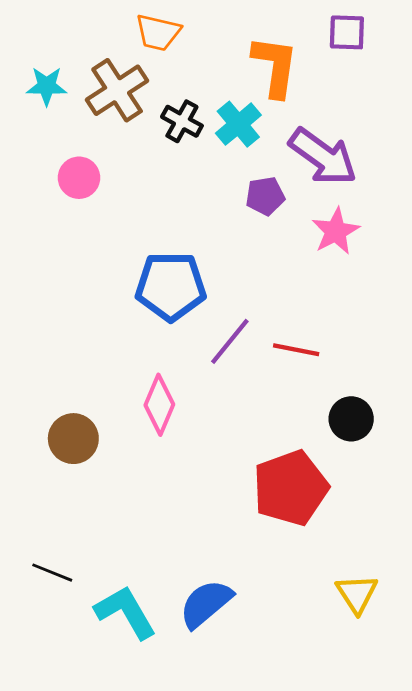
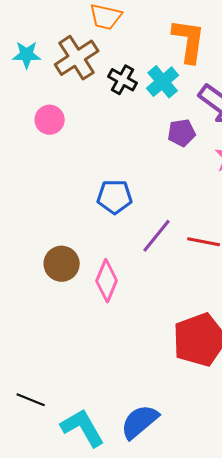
blue pentagon: (171, 286) -> (115, 197), size x0.7
brown circle: (73, 439) -> (62, 264), moved

